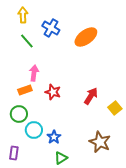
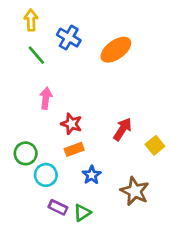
orange rectangle: (25, 90) -> (74, 149), moved
blue star: (54, 137) -> (92, 175), moved
purple rectangle: (14, 153) -> (58, 207), moved, turned -72

